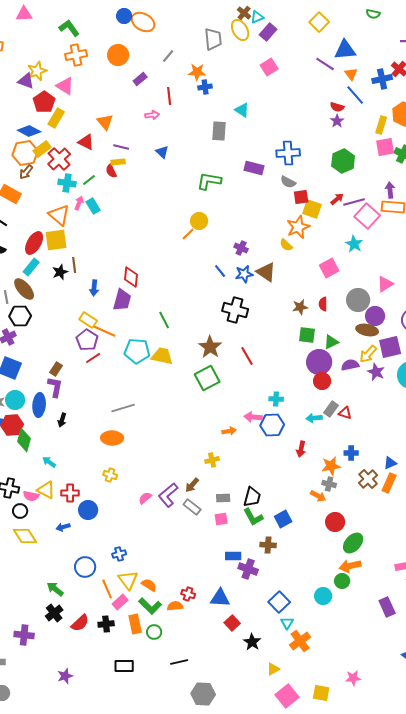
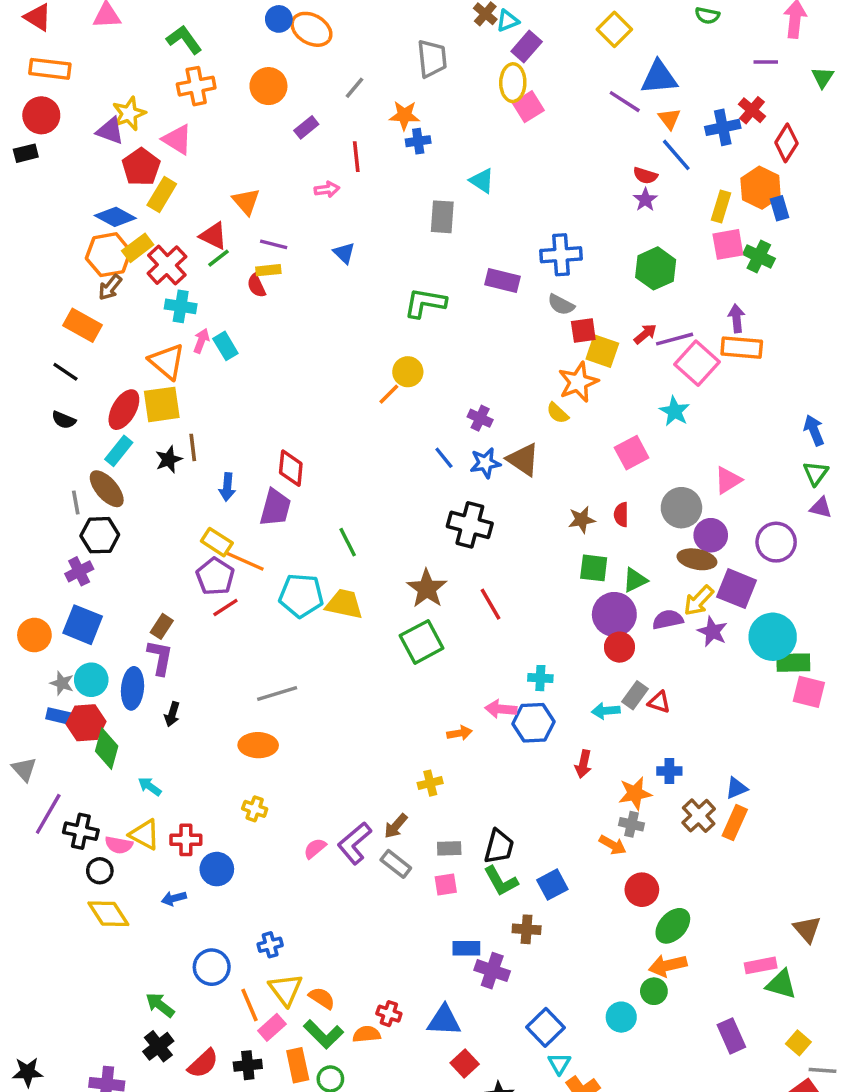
yellow ellipse: (240, 30) -> (513, 83), moved, turned 30
green line: (89, 180) -> (219, 258), moved
purple square: (390, 347) -> (737, 589), turned 35

